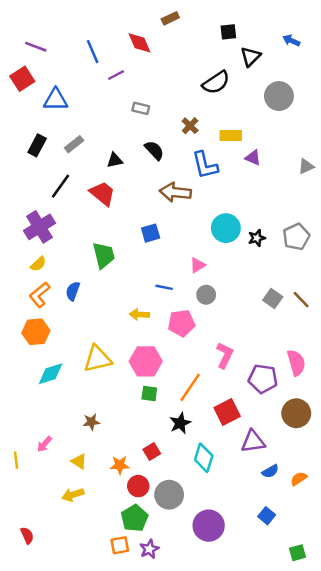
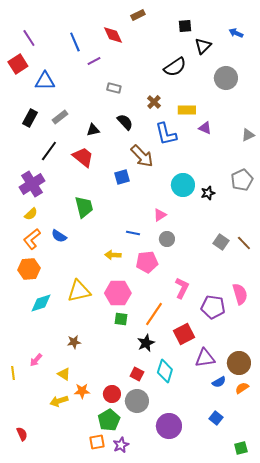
purple line: (36, 47) -> (29, 38), turned 36
brown arrow: (175, 192) -> (142, 156), turned -140
blue square: (151, 233) -> (122, 177), moved
gray pentagon: (296, 237) -> (242, 180), moved
blue semicircle: (73, 291) -> (59, 236), turned -77
brown circle: (296, 413) -> (239, 363), moved
red square: (152, 452) -> (137, 374), moved, turned -32
orange star: (120, 465) -> (82, 391), moved

